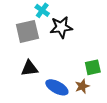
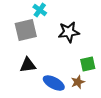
black star: (61, 27) -> (69, 32), moved

